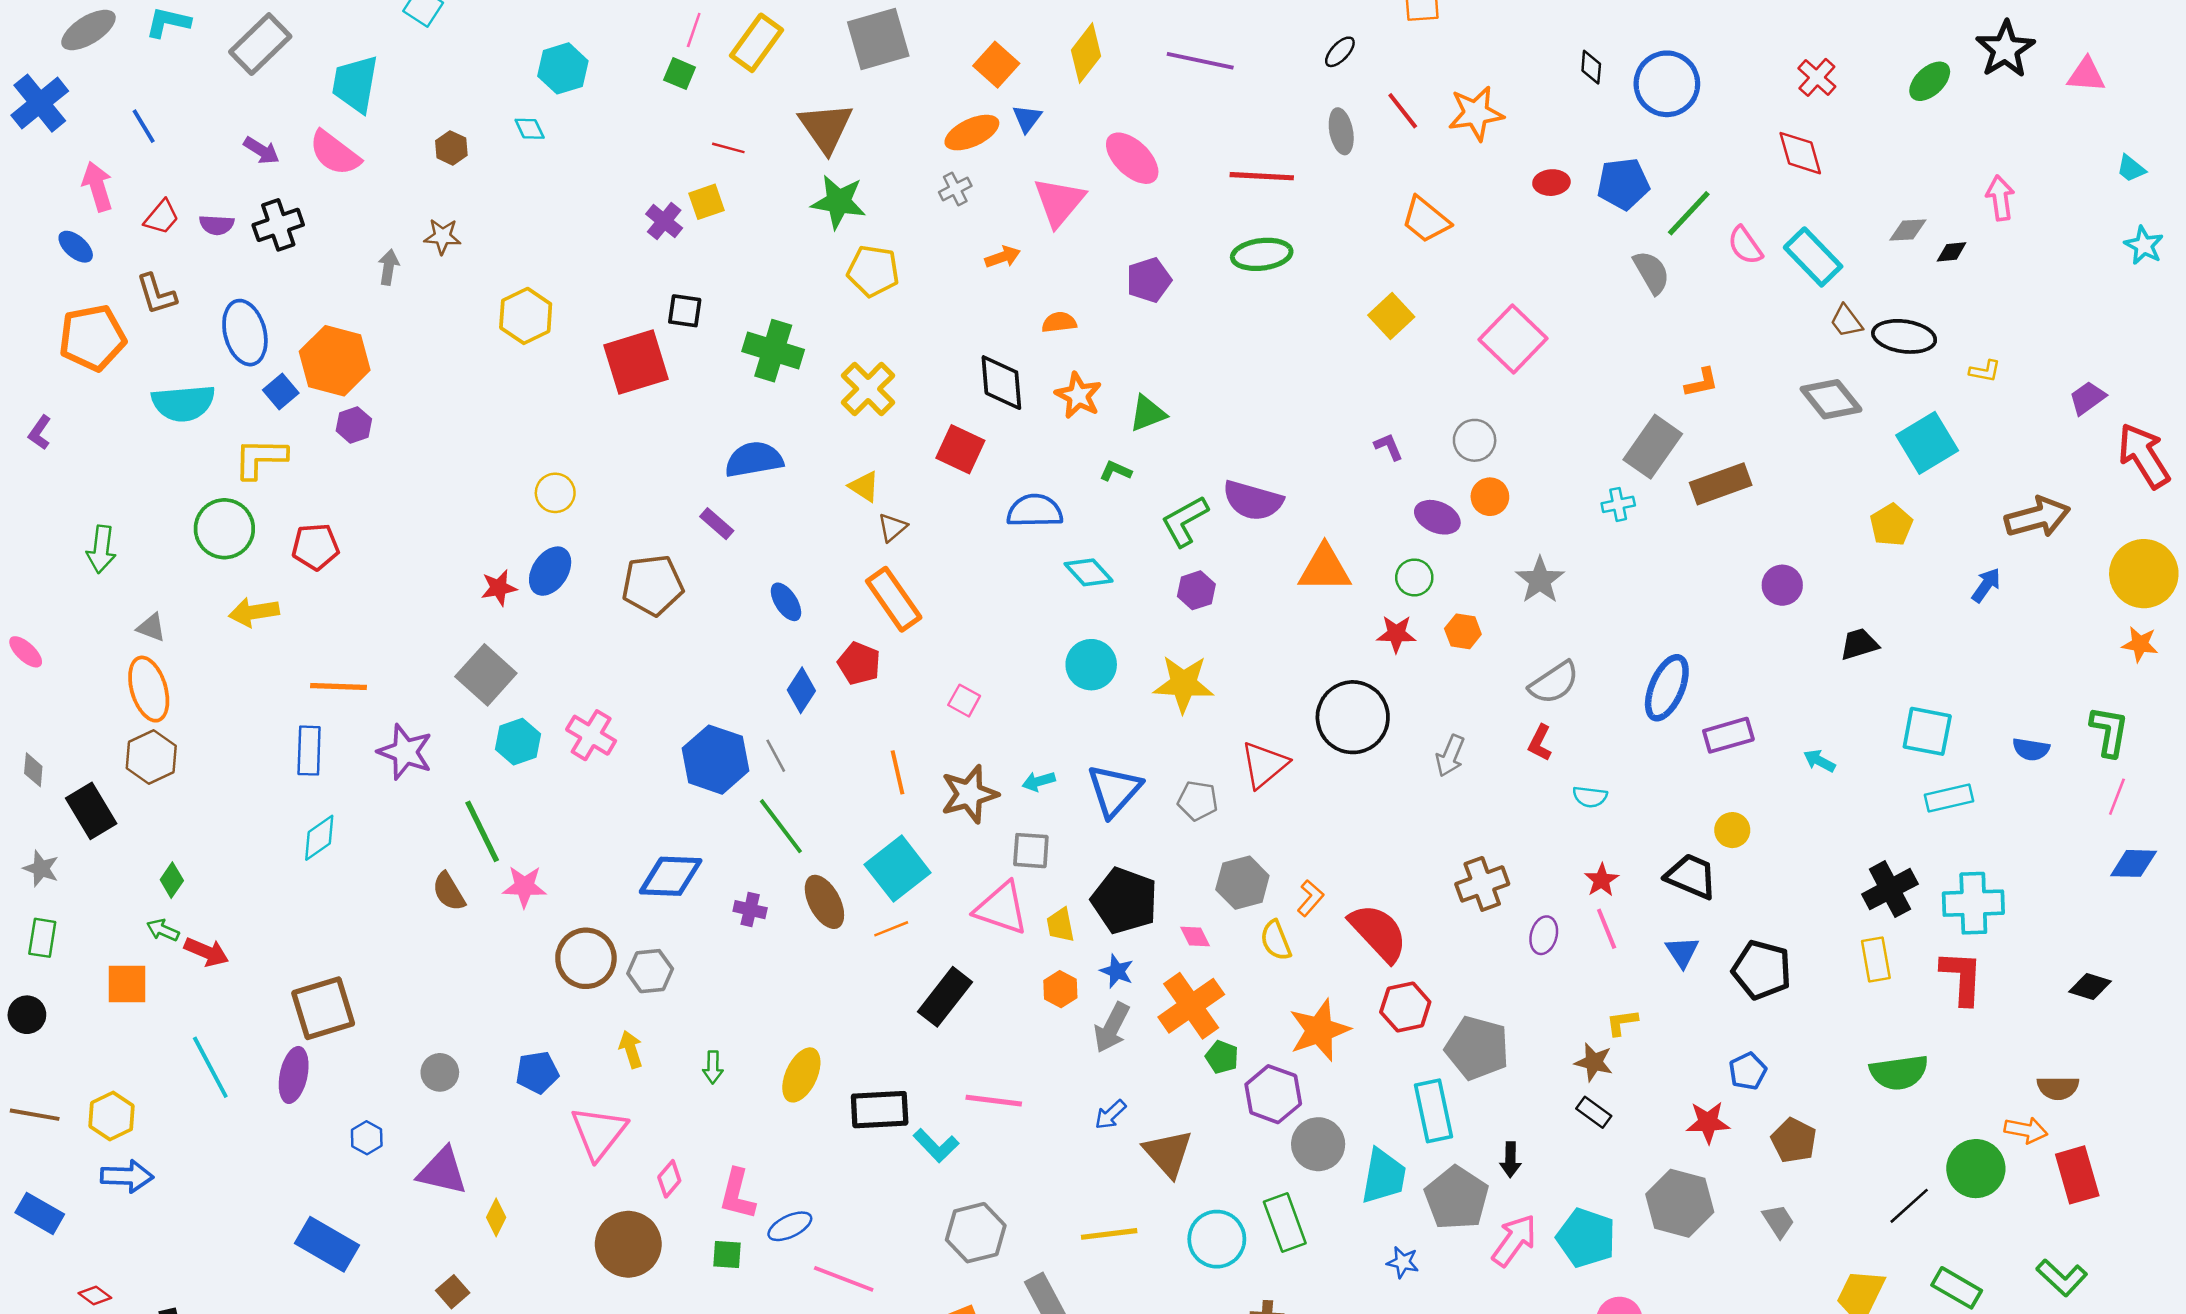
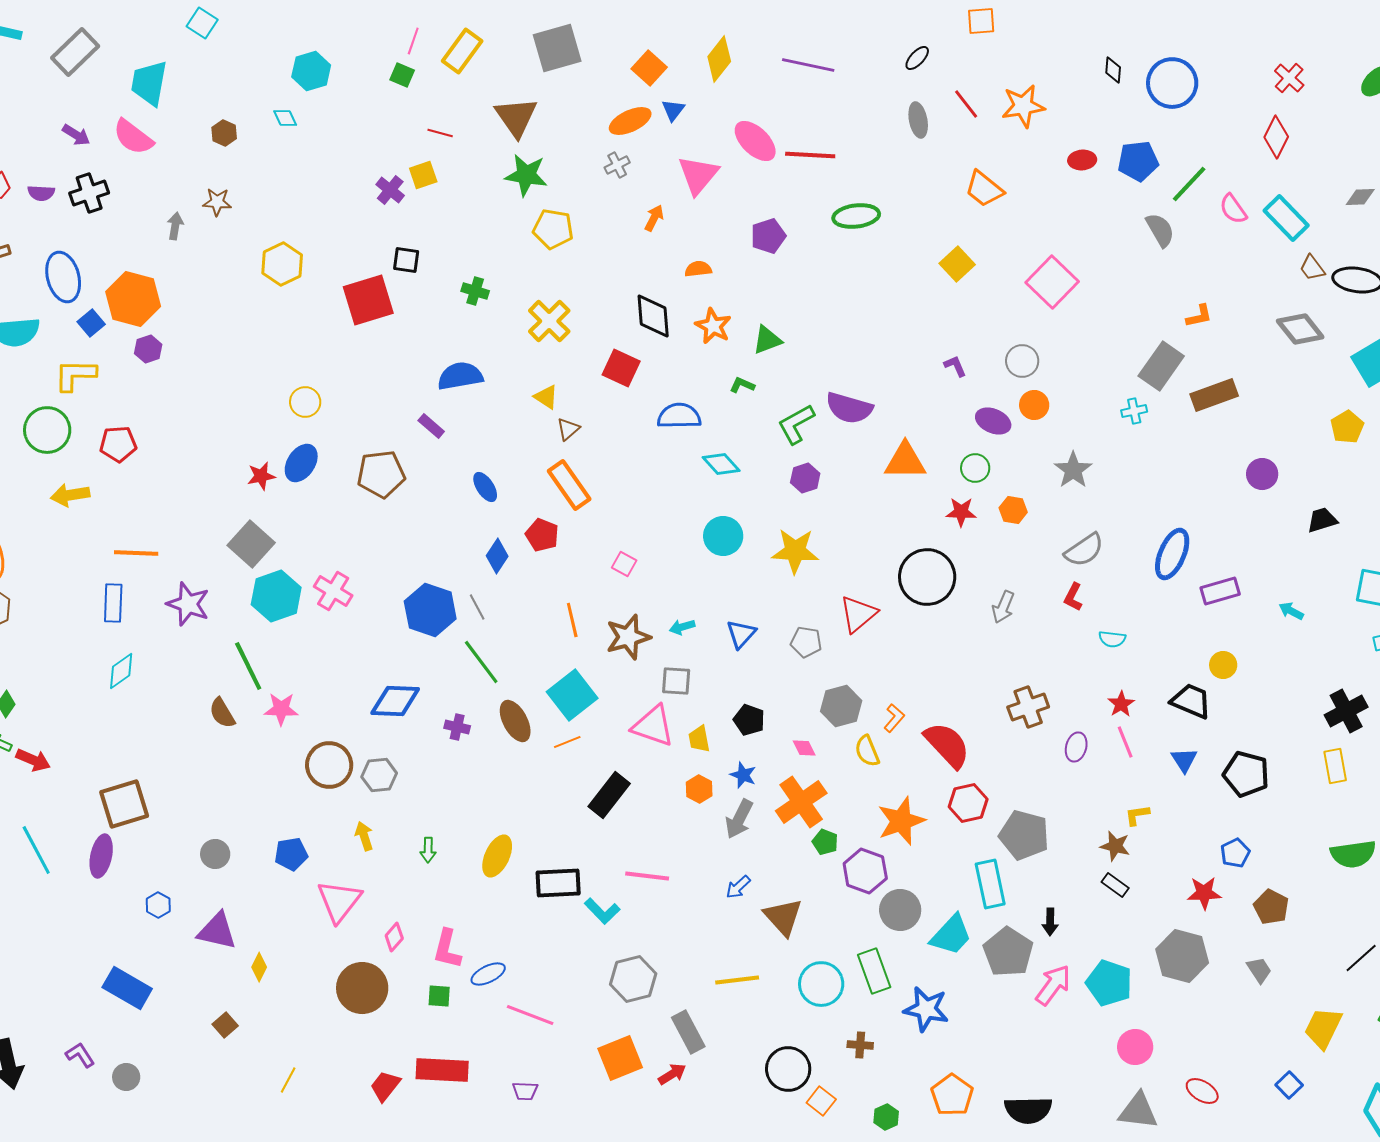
red diamond: (1800, 153) -> (1276, 137), turned 42
red line: (1262, 176) -> (810, 155), moved
orange arrow: (1003, 257) -> (654, 218), turned -44
green cross: (773, 351) -> (475, 291), size x0.6
cyan hexagon: (518, 742) -> (276, 596), size x1.4
blue triangle: (1114, 790) -> (741, 634), size x0.7
black pentagon: (1124, 901) -> (749, 720), size x0.6
cyan trapezoid: (1383, 1176) -> (951, 935), turned 33
blue star: (1403, 1262) -> (926, 1009), moved, size x1.8

